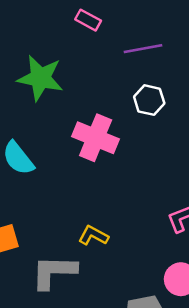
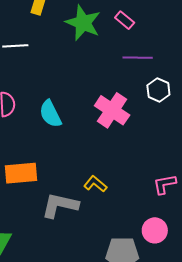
purple line: (143, 49) -> (138, 58), moved
green star: (40, 78) -> (83, 23), moved

